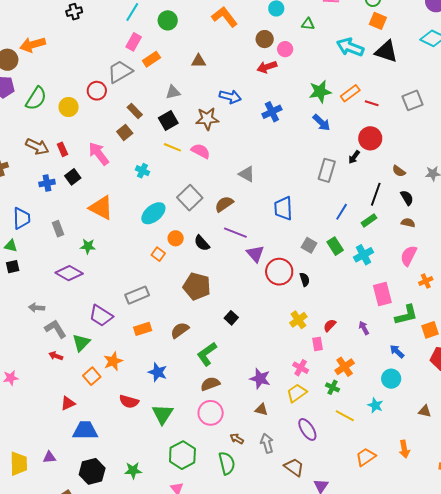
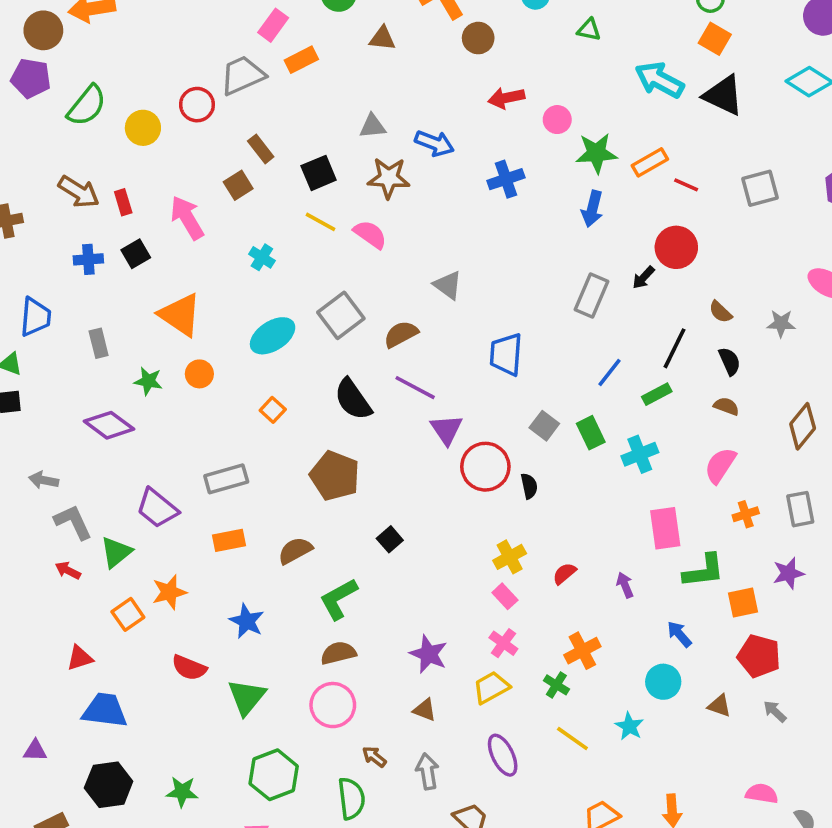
brown circle: (265, 39) -> (478, 38), moved
pink circle: (285, 49) -> (557, 120), moved
brown triangle: (199, 61) -> (382, 38), moved
gray triangle: (173, 92) -> (372, 126), moved
blue arrow: (321, 123) -> (592, 209), turned 54
orange circle: (176, 238) -> (199, 374), moved
black semicircle: (202, 243) -> (353, 399), size x1.4
pink rectangle: (318, 344) -> (505, 596), moved, turned -40
brown triangle: (425, 411) -> (719, 706), moved

